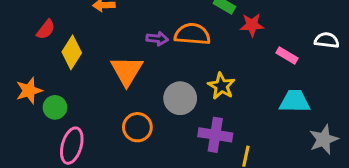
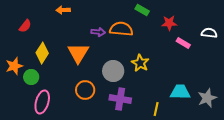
red star: (252, 25) -> (169, 23), moved
yellow diamond: (72, 52) -> (42, 53), moved
cyan trapezoid: (295, 101) -> (180, 92), moved
purple cross: (215, 135) -> (120, 99), moved

